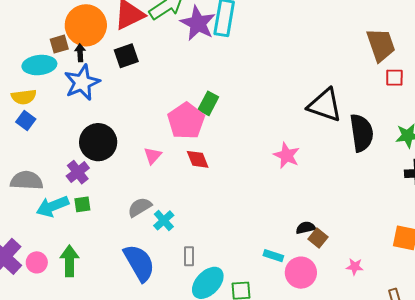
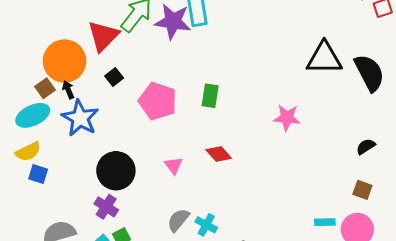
black square: (126, 56) -> (114, 77), size x0.7
pink pentagon: (186, 121) -> (158, 101), moved
pink star: (287, 155) -> (287, 118), moved
black semicircle: (306, 228) -> (366, 147), moved

